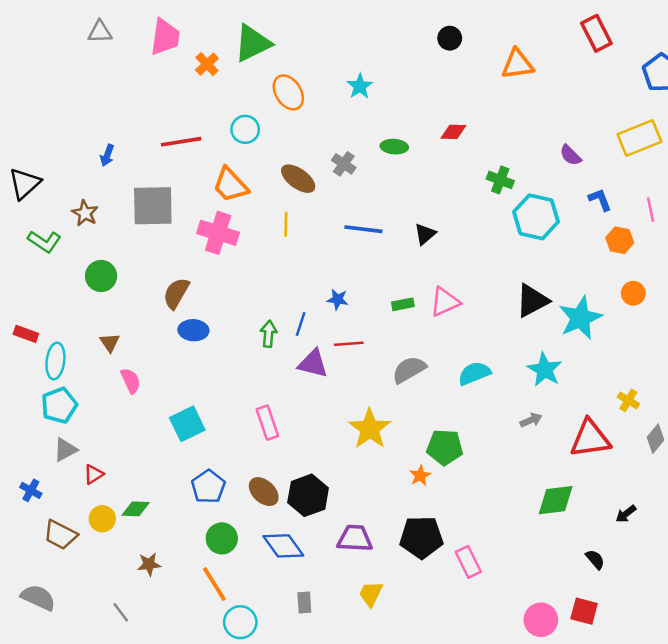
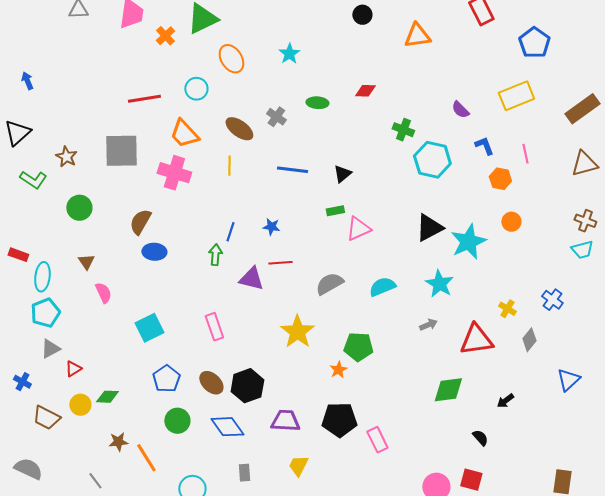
blue arrow: (107, 155) -> (27, 81), moved, turned 138
green rectangle: (403, 304) -> (335, 211), moved
blue line: (301, 324) -> (230, 232), moved
orange line: (214, 584) -> (146, 458), moved

